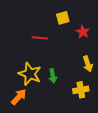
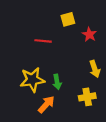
yellow star: (30, 74) -> (32, 80), turned -30
orange arrow: (19, 97) -> (46, 104), moved

